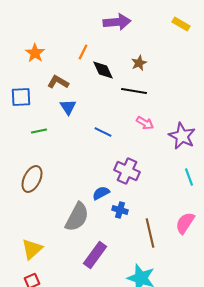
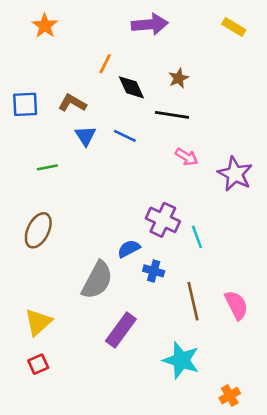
orange star: (35, 53) -> (45, 26), moved
blue square: (21, 97) -> (25, 104), moved
blue line: (103, 132) -> (125, 136), moved
cyan line: (189, 177) -> (197, 237), moved
pink semicircle: (185, 223) -> (236, 305), moved, turned 120

